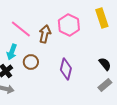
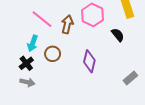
black semicircle: (105, 64) -> (118, 35), moved

